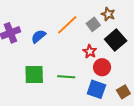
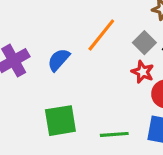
gray square: (93, 24) -> (144, 43), moved
green line: (66, 77) -> (114, 134), moved

